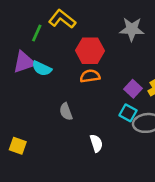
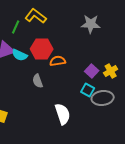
red hexagon: (90, 51) -> (42, 49), moved
gray semicircle: (66, 112) -> (38, 81), moved
white semicircle: (96, 143) -> (63, 114), size x1.5

